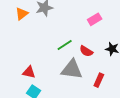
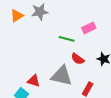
green line: (65, 45) -> (67, 39), moved, turned 42
red triangle: (29, 72) -> (34, 81), moved

